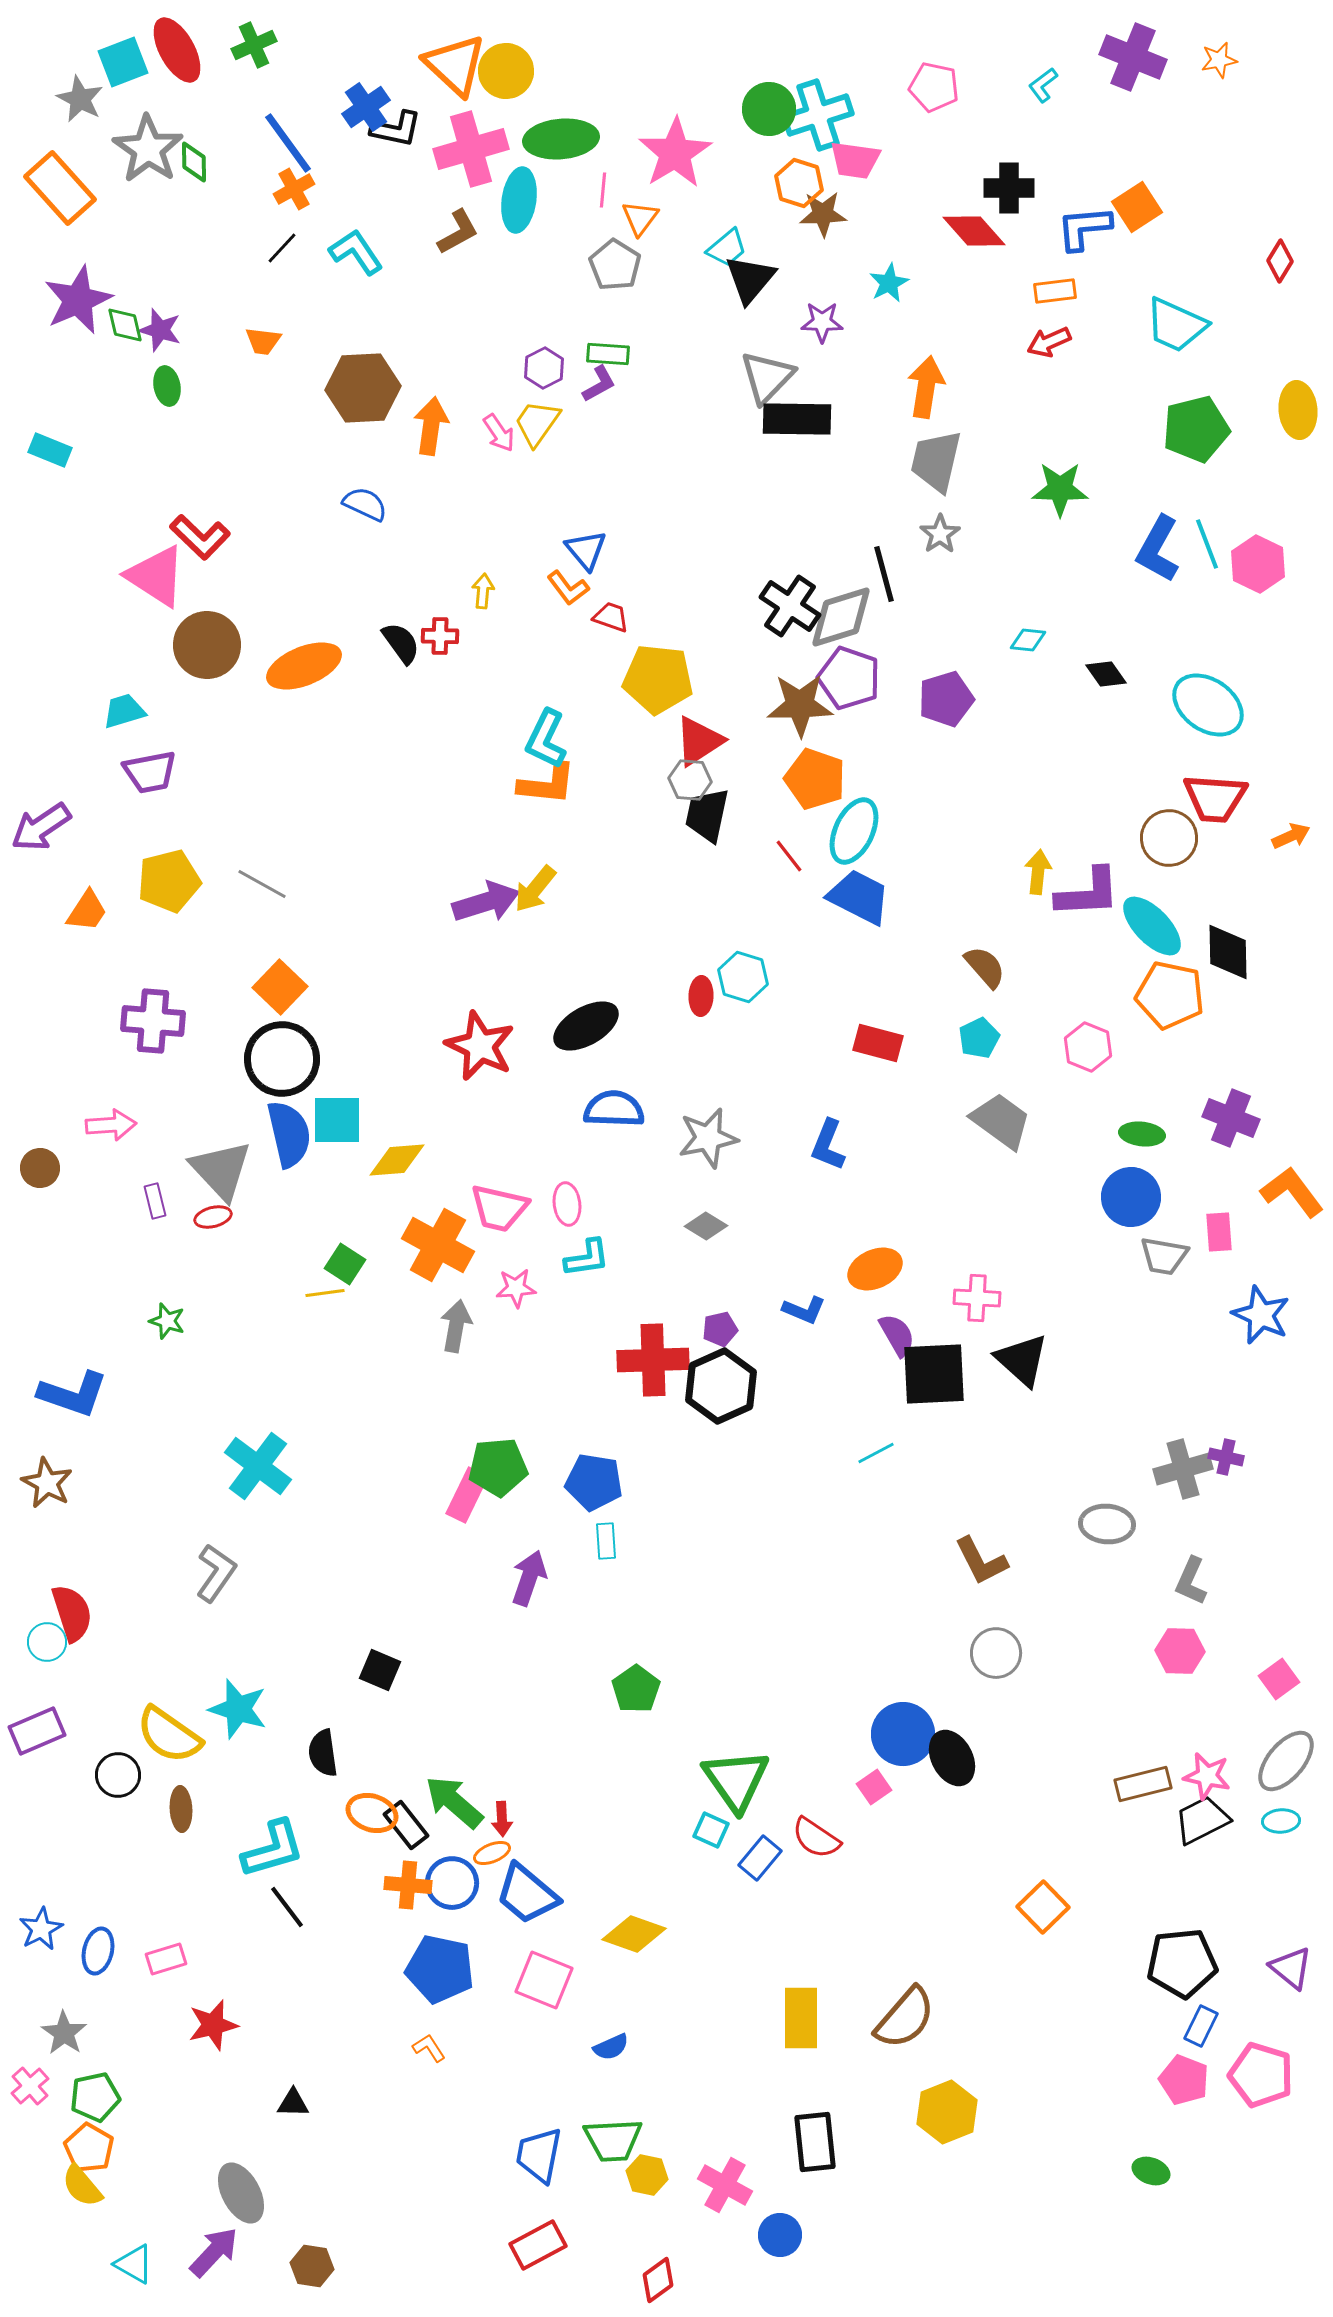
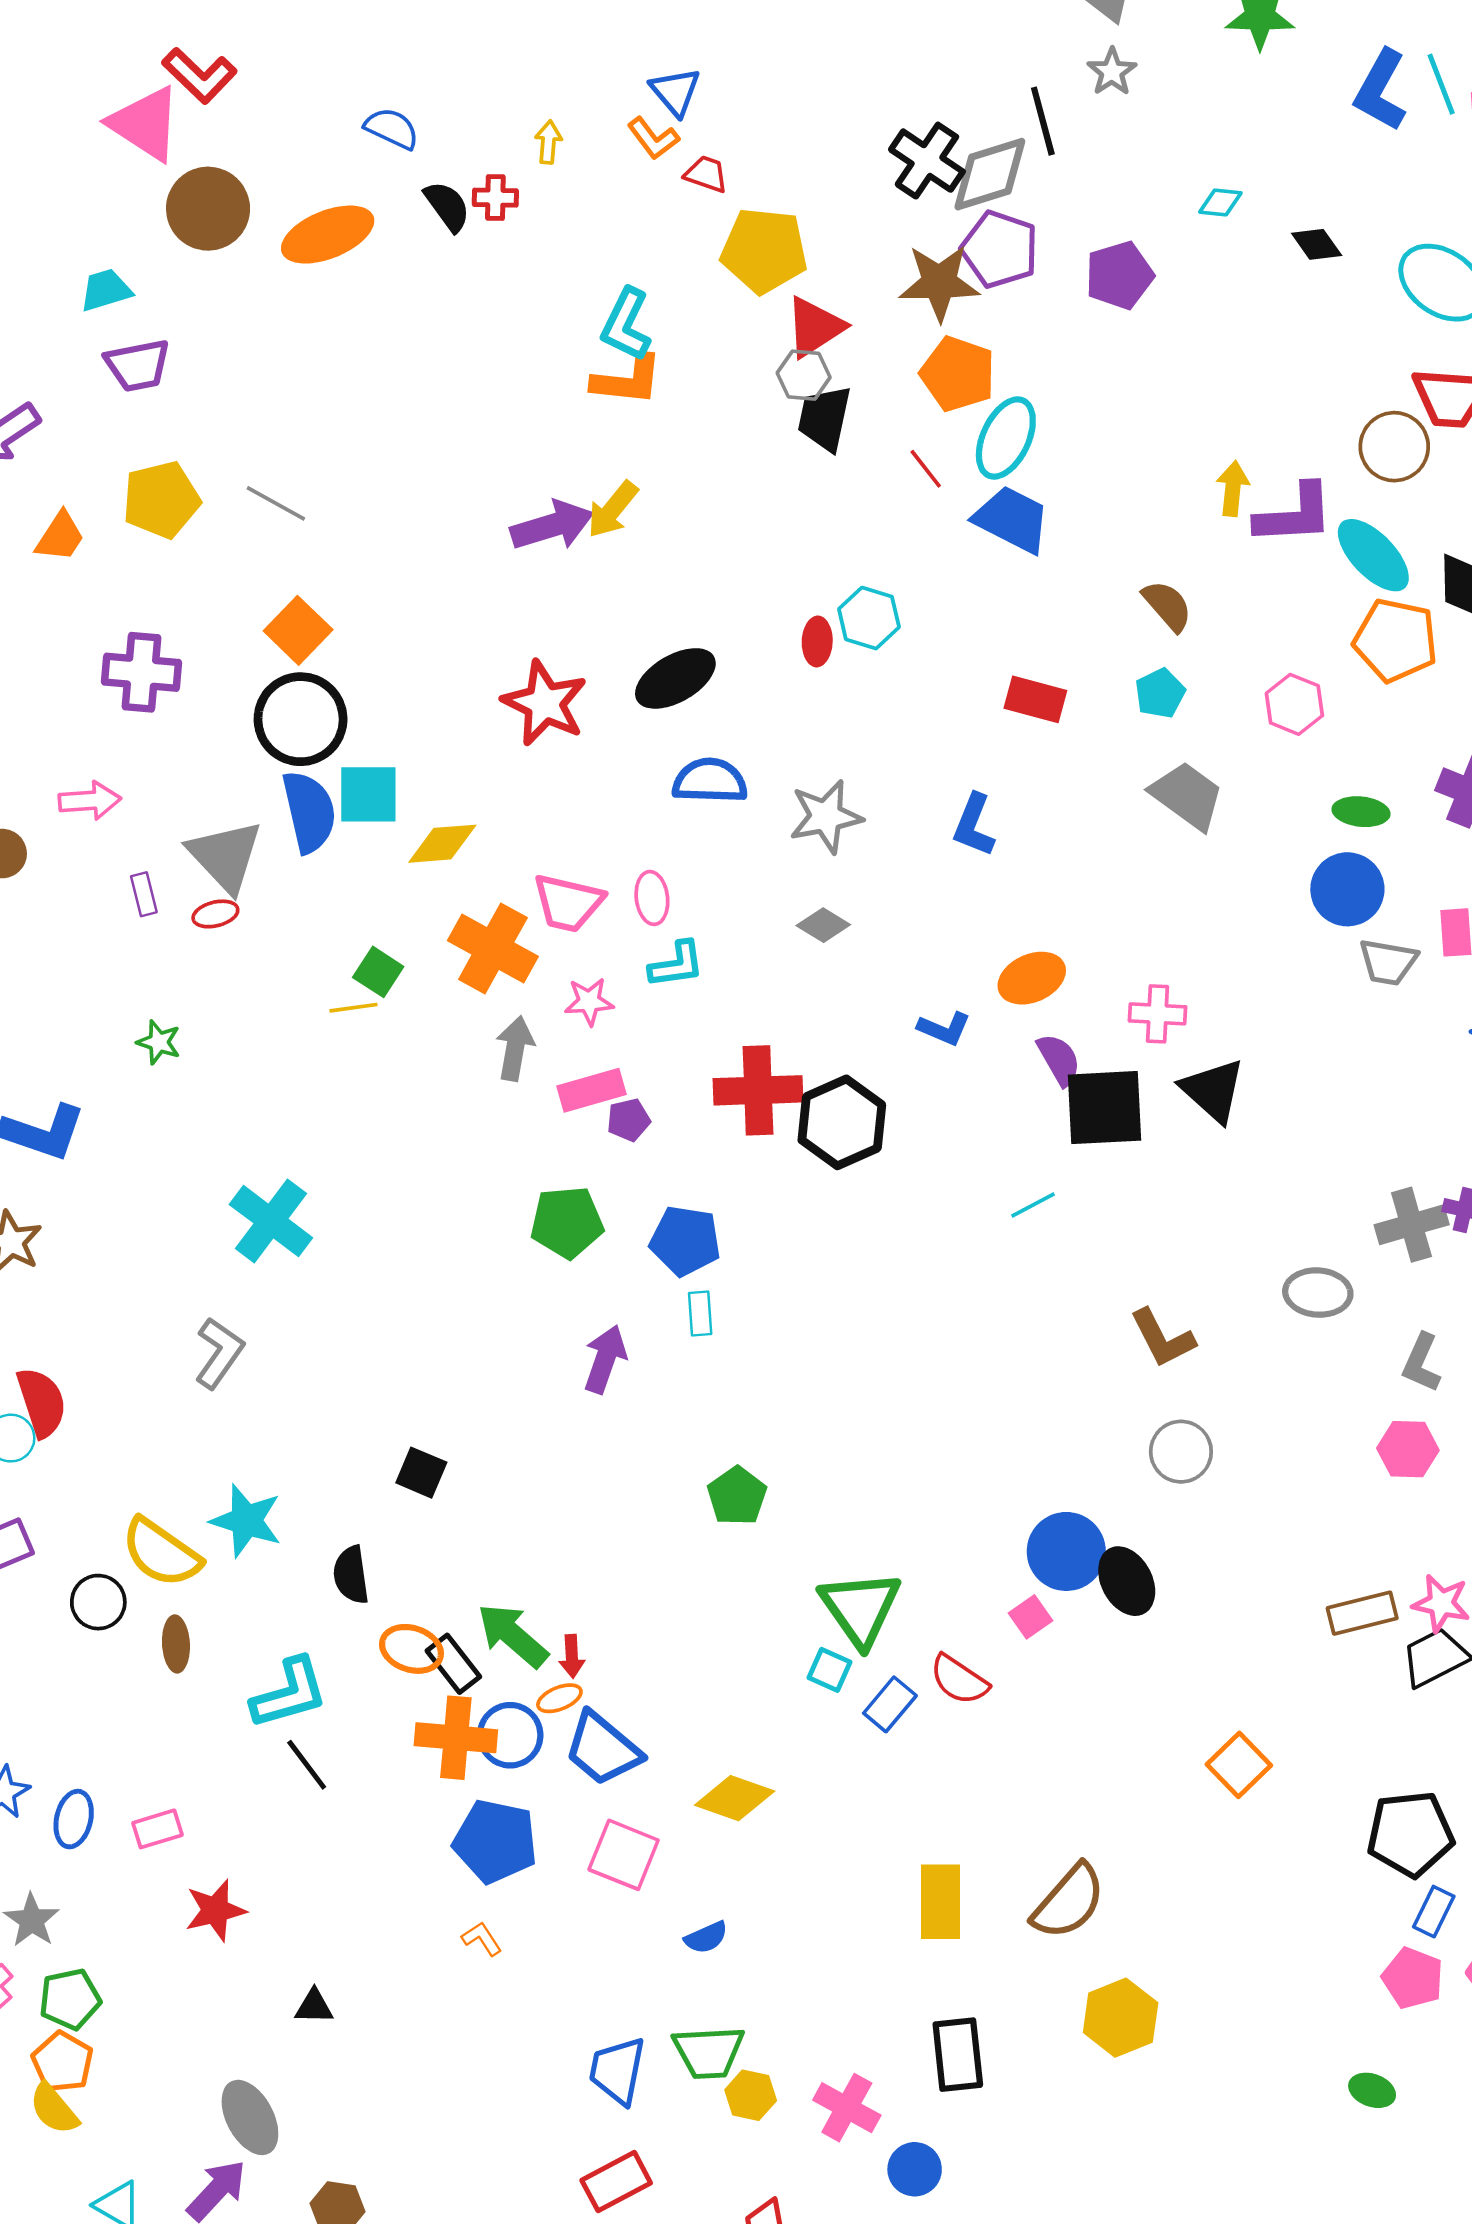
blue semicircle: (365, 504) -> (392, 128), moved
purple pentagon: (720, 1329) -> (629, 1120), moved
pink rectangle: (467, 1495) -> (592, 1090), moved, turned 48
orange cross: (408, 1885) -> (456, 1738), size x1.4

